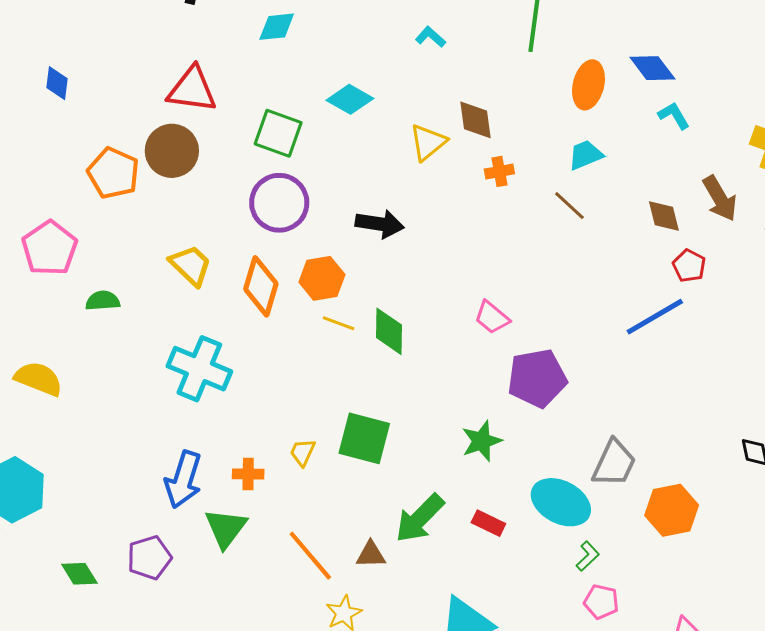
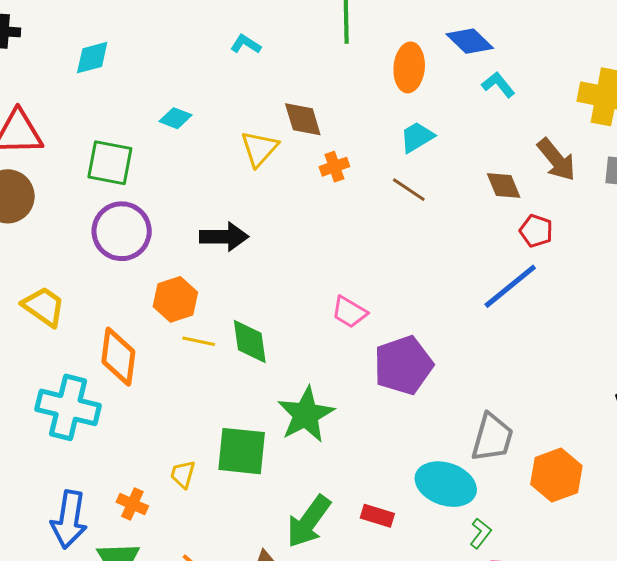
cyan diamond: (350, 99) -> (176, 118), size x0.7
orange diamond: (261, 286) -> (118, 357), moved
green star: (482, 441) -> (306, 415), moved, size x1.4
orange cross: (248, 474) -> (132, 504), turned 32

